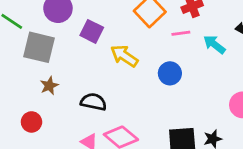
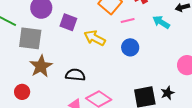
pink line: (181, 33) -> (128, 21), moved
brown star: (49, 86) -> (41, 66), size x1.6
red circle: (31, 122) -> (22, 92), moved

